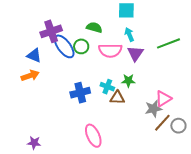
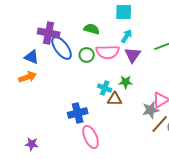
purple cross: (51, 31) -> (49, 33), turned 30
cyan arrow: (129, 34) -> (127, 36), turned 56
green circle: (81, 46) -> (87, 55), moved
blue cross: (80, 93) -> (78, 113), moved

